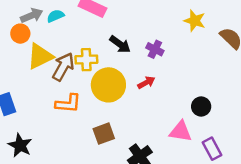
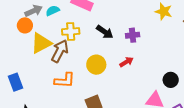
purple cross: (155, 49) -> (133, 35), turned -32
yellow cross: (86, 60) -> (71, 31), moved
yellow circle: (108, 85) -> (96, 65), size x0.7

